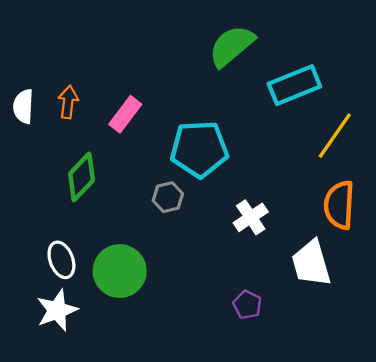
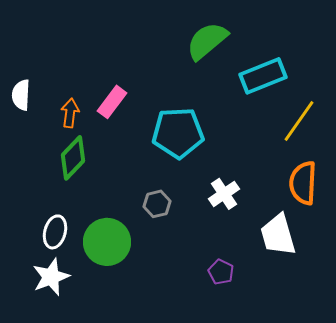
orange arrow: (68, 102) -> (70, 113), moved
gray hexagon: (168, 197) -> (157, 204), moved
white ellipse: (61, 260) -> (55, 232), turned 36

